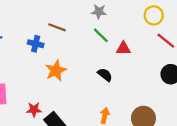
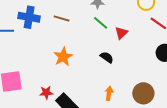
blue cross: (36, 44) -> (29, 17), moved, size x1.5
red triangle: (123, 48) -> (121, 33), turned -40

